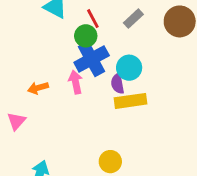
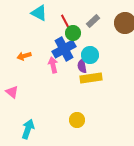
green circle: (86, 36) -> (73, 33), moved
orange arrow: (38, 88) -> (24, 56), moved
pink triangle: (16, 121) -> (12, 92), turned -32

